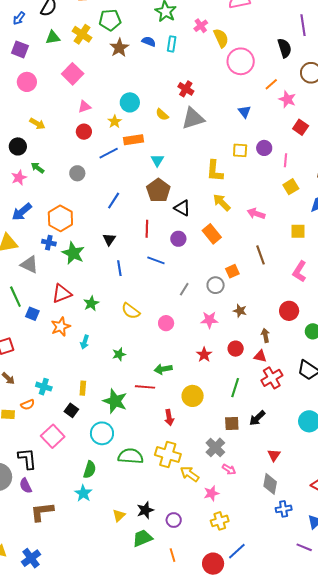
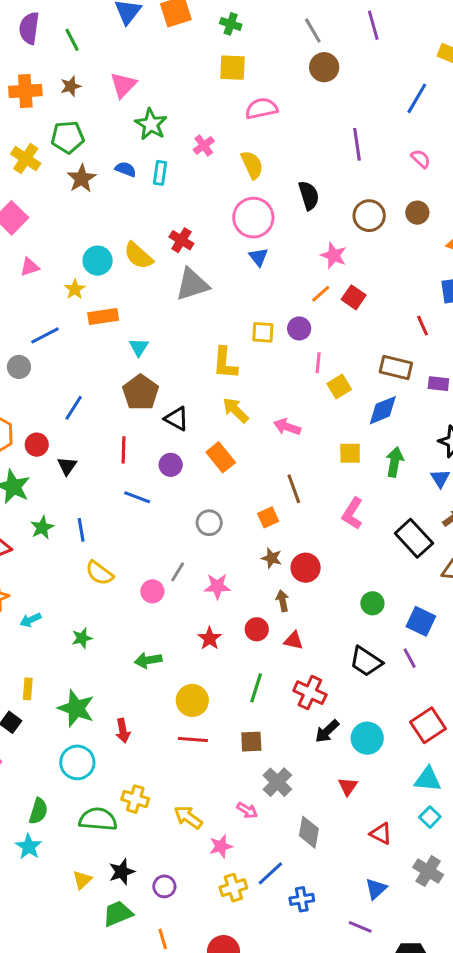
yellow semicircle: (221, 38) -> (252, 165), moved
black semicircle: (285, 48) -> (309, 195), moved
pink circle: (241, 61) -> (253, 218), moved
orange line: (271, 84) -> (321, 294), moved
blue triangle: (244, 112) -> (258, 257), moved
yellow semicircle: (162, 114) -> (138, 256), moved, size x1.5
red circle: (84, 132) -> (37, 445), moved
blue line: (109, 153) -> (45, 335), moved
pink line: (285, 160) -> (318, 363), moved
blue line: (119, 268) -> (81, 530), moved
orange square: (232, 271) -> (268, 517), moved
gray circle: (216, 285) -> (209, 523), moved
gray line: (184, 289) -> (178, 572), moved
green star: (91, 303) -> (42, 528), moved
brown star: (240, 311) -> (272, 558), moved
red circle: (289, 311) -> (306, 568), moved
brown arrow: (265, 335) -> (282, 601), moved
cyan arrow: (85, 342) -> (31, 620), turned 48
red cross: (272, 378) -> (310, 693), moved, turned -35
red line: (145, 387) -> (193, 739), moved
red arrow: (169, 418) -> (123, 731), moved
black arrow: (257, 418) -> (327, 731), moved
cyan circle: (102, 433) -> (77, 762), moved
gray cross: (215, 447) -> (277, 782), moved
yellow cross: (168, 455) -> (135, 799), moved, size x0.7
red triangle: (274, 455) -> (348, 787), moved
green semicircle: (131, 456) -> (98, 819), moved
blue cross: (284, 509) -> (302, 899), moved
blue line: (237, 551) -> (270, 873), moved

